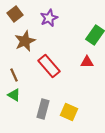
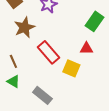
gray rectangle: (43, 109) -> (42, 95), turned -66
yellow square: (69, 112) -> (71, 68), moved

